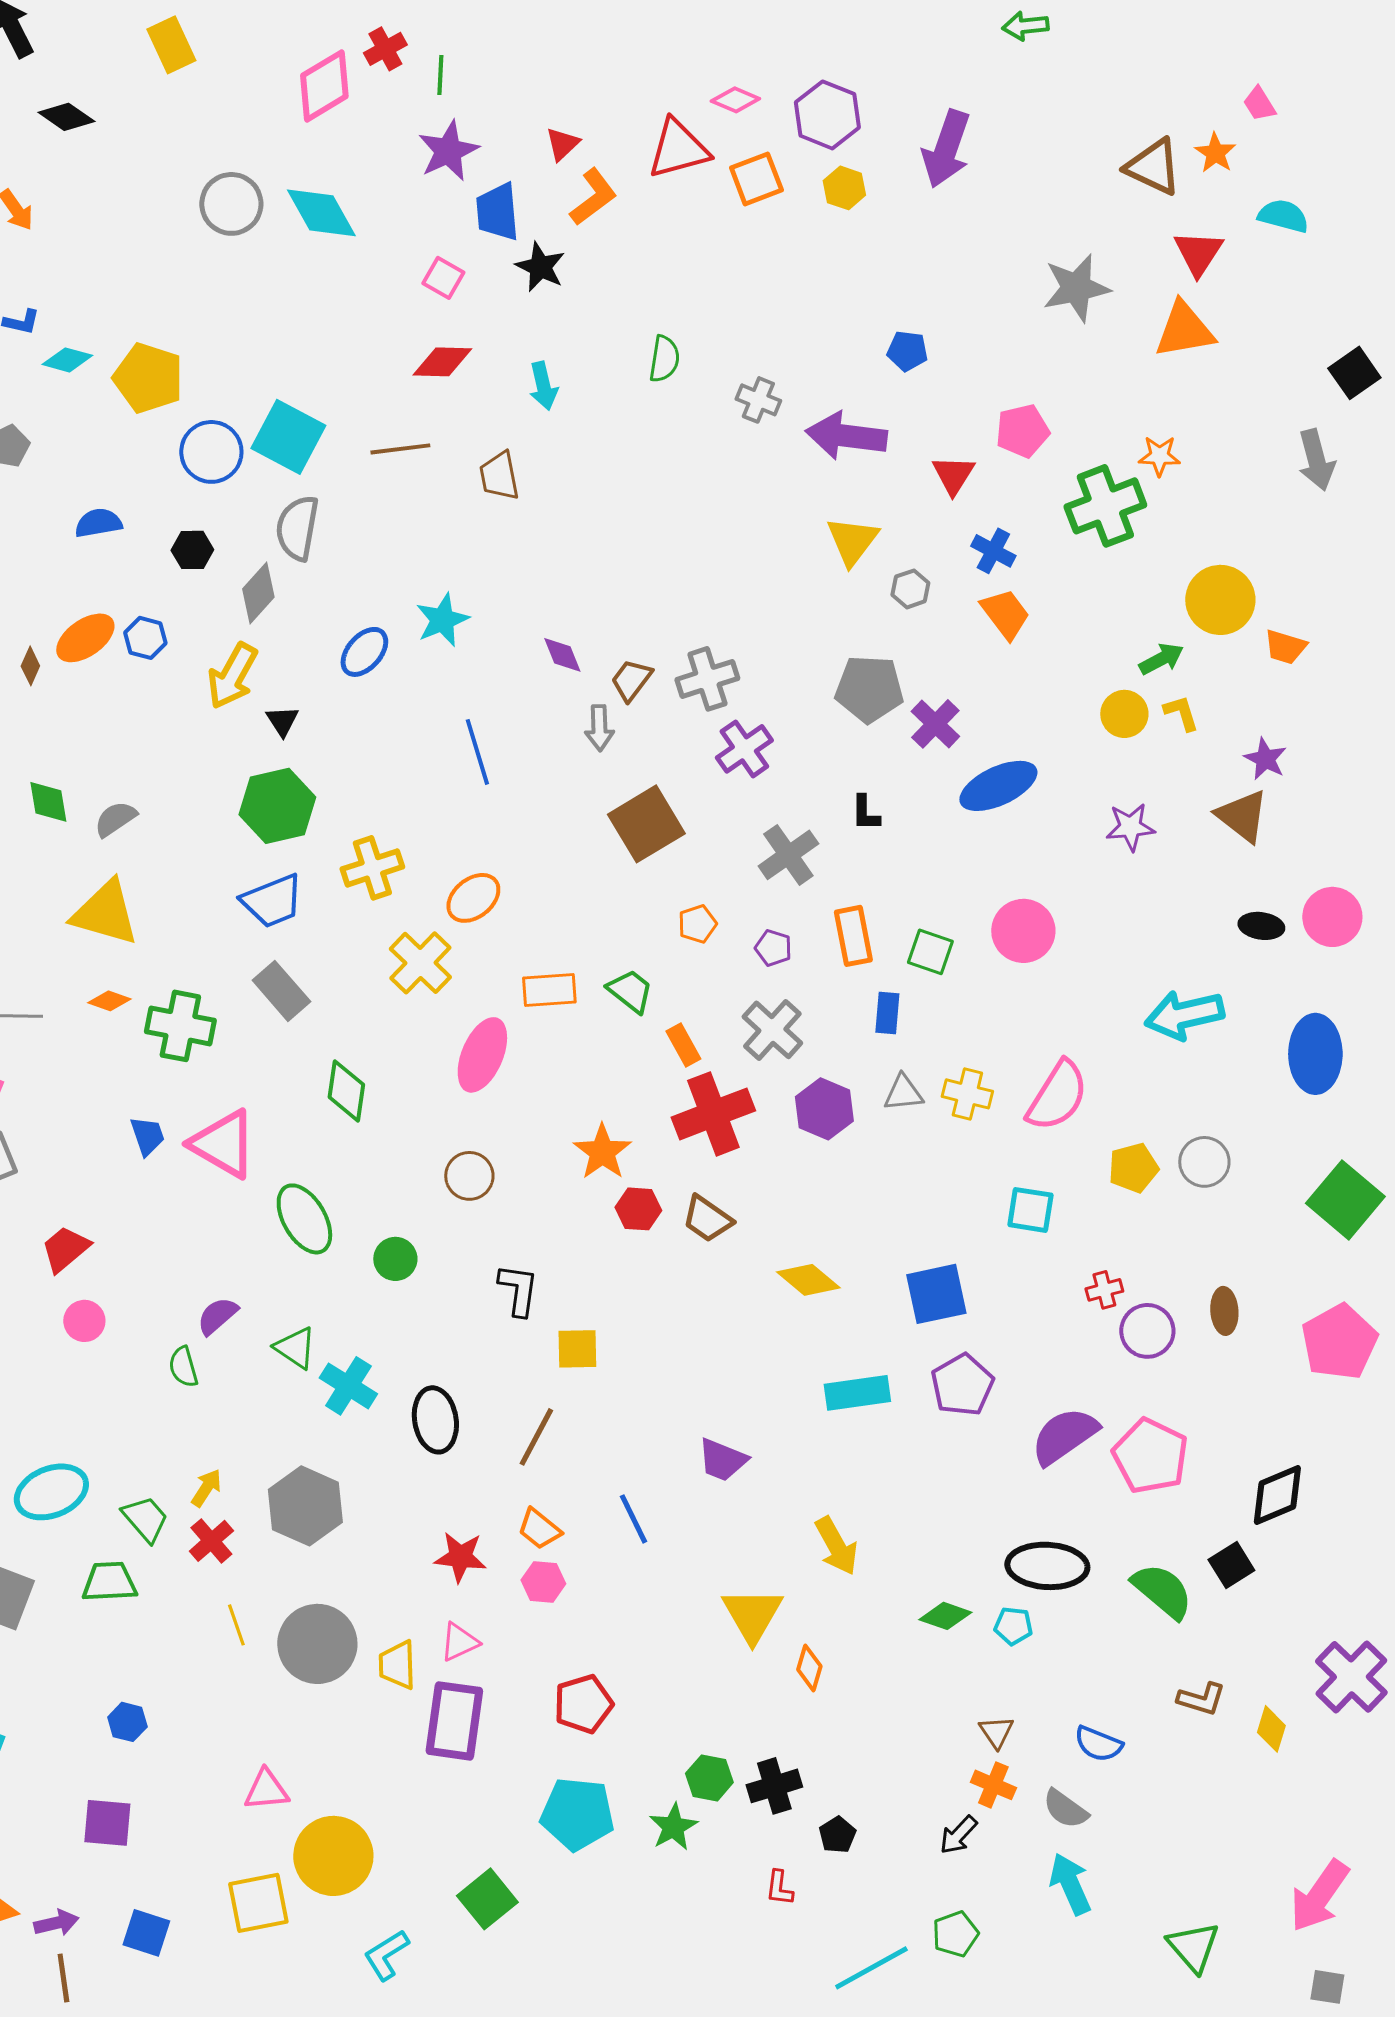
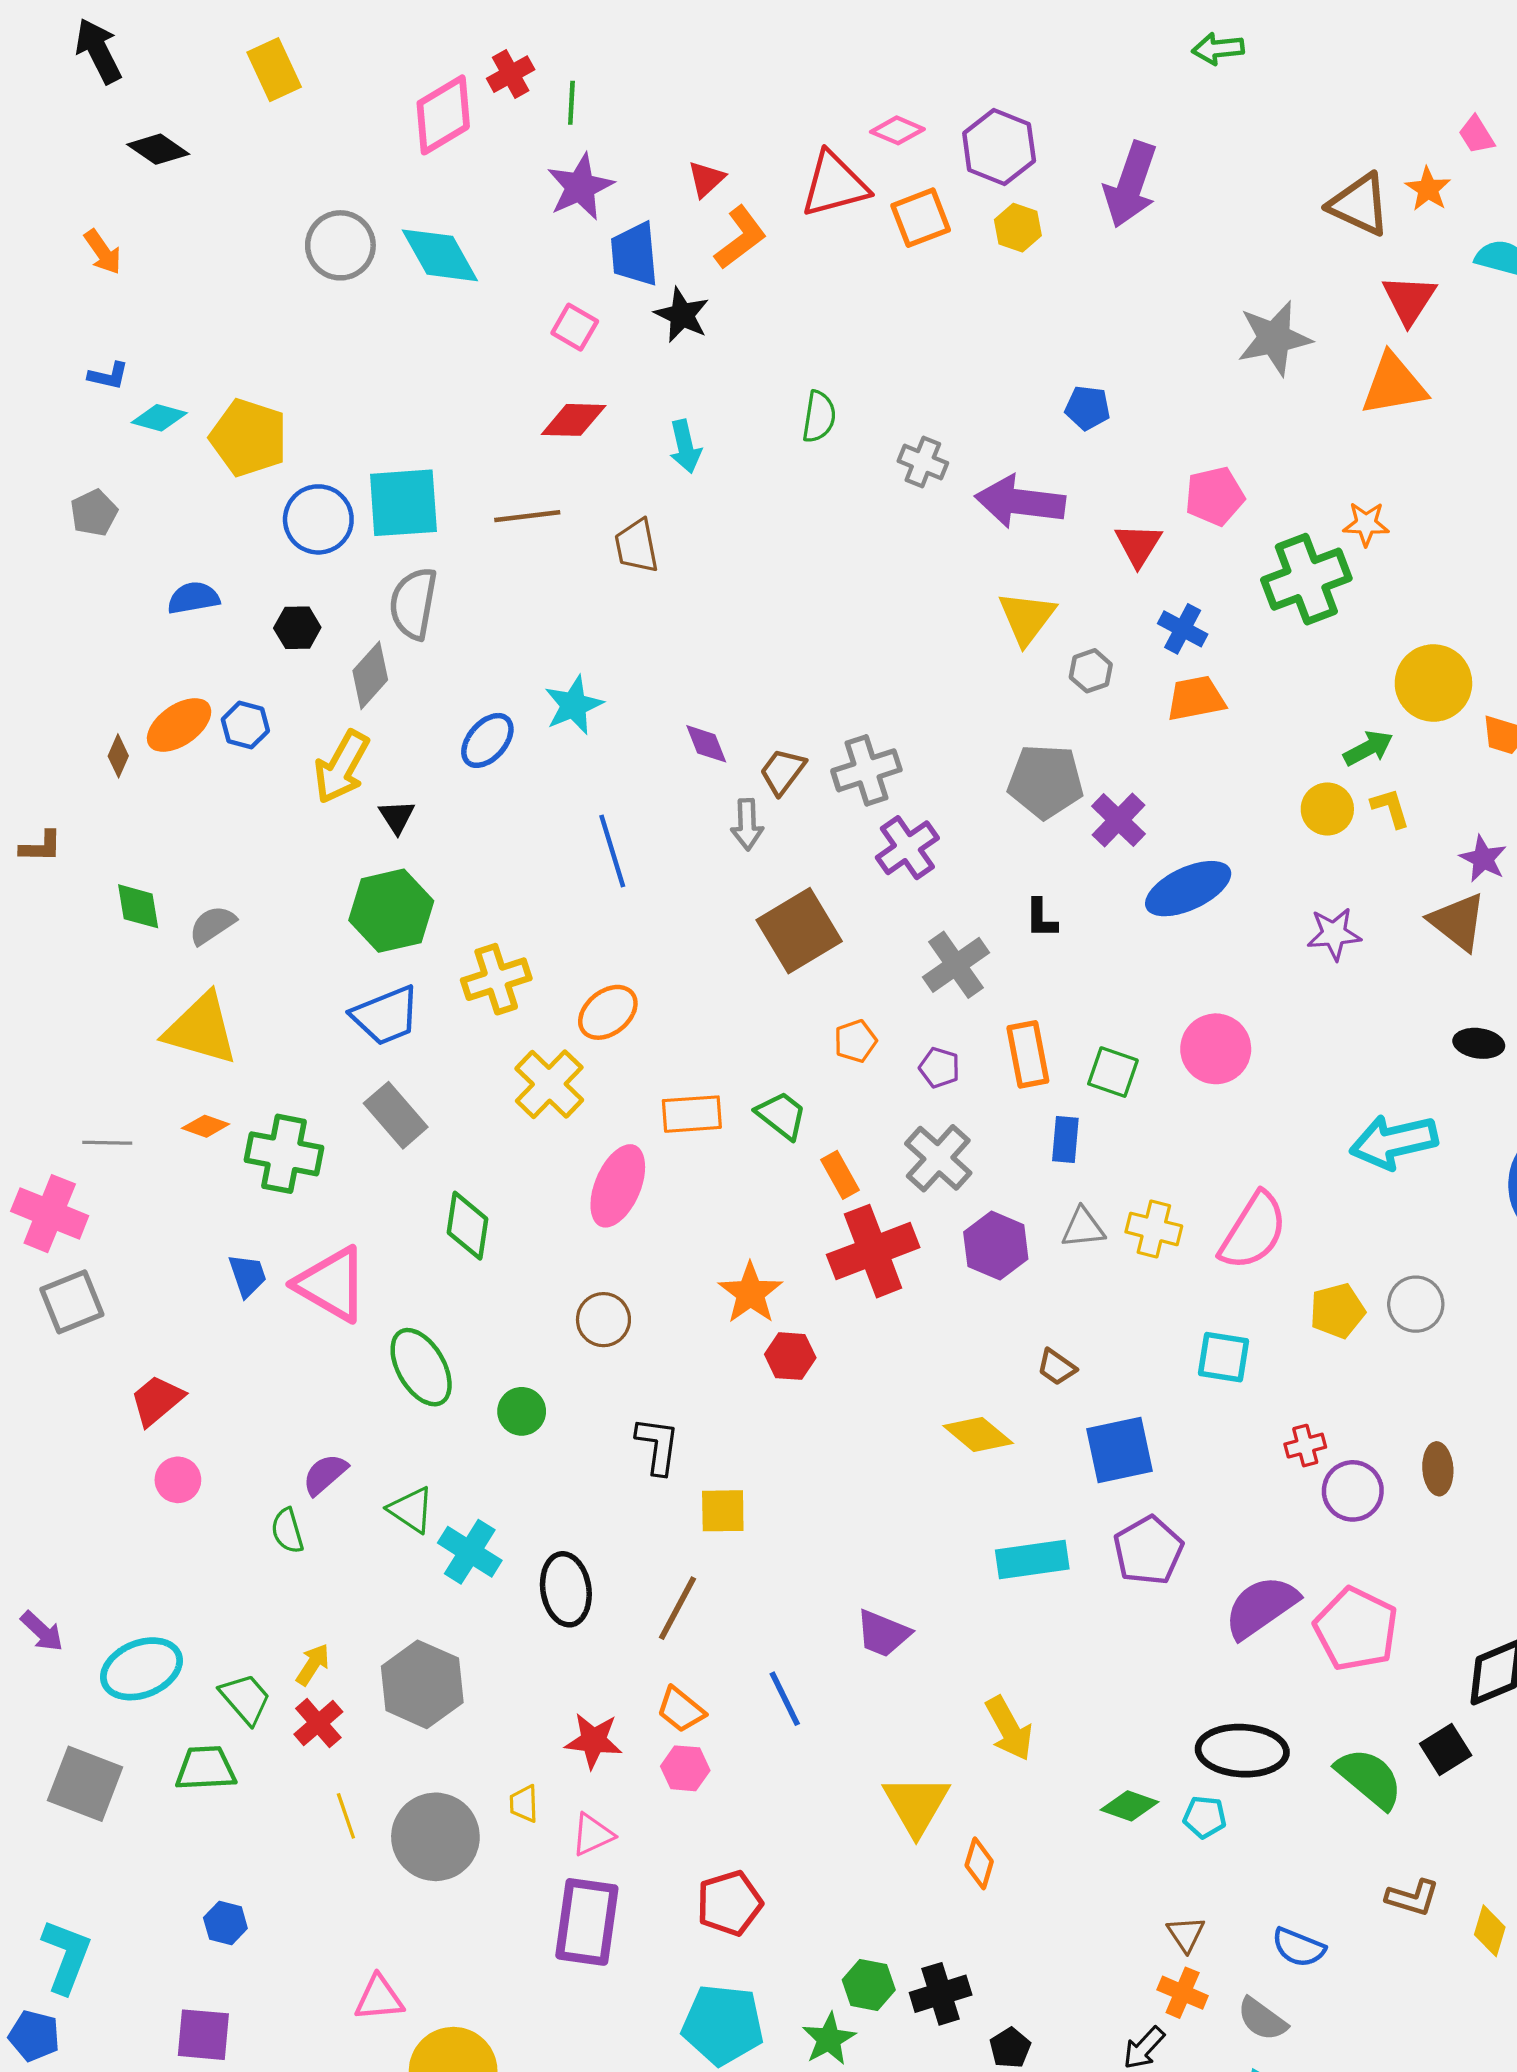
cyan square: (288, 437) -> (403, 503), turned -32
orange trapezoid: (1005, 614) -> (1196, 698), turned -64
brown trapezoid: (707, 1219) -> (1057, 1367), moved, size x0.7
yellow trapezoid: (397, 1665) -> (524, 1804), moved, size x0.7

